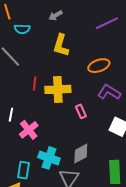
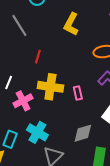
yellow cross: (58, 89) -> (50, 87), moved
gray diamond: (81, 153) -> (83, 133), moved

